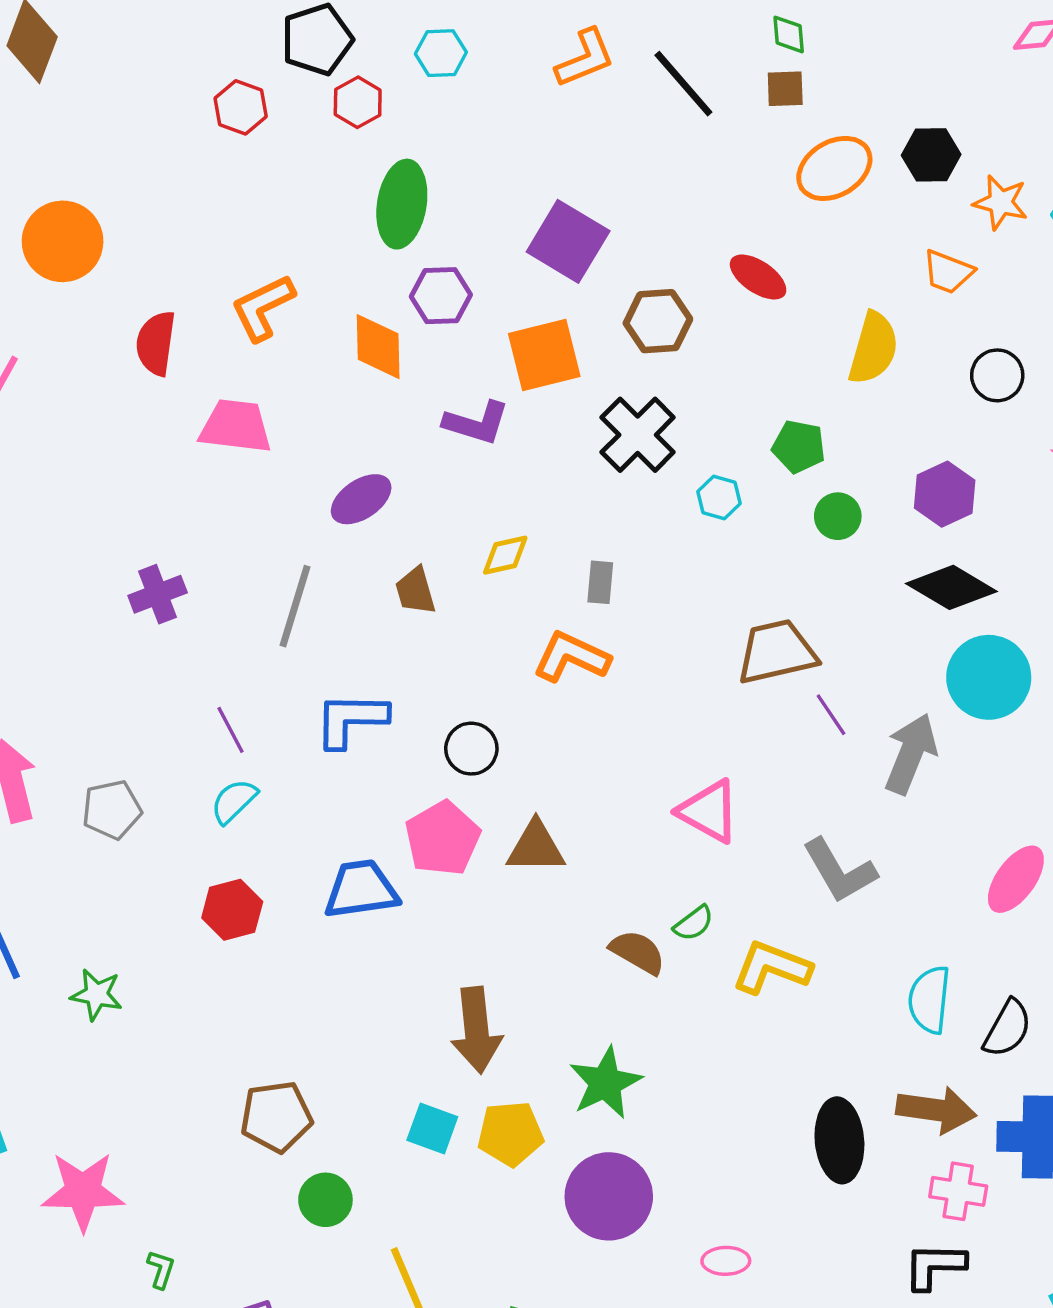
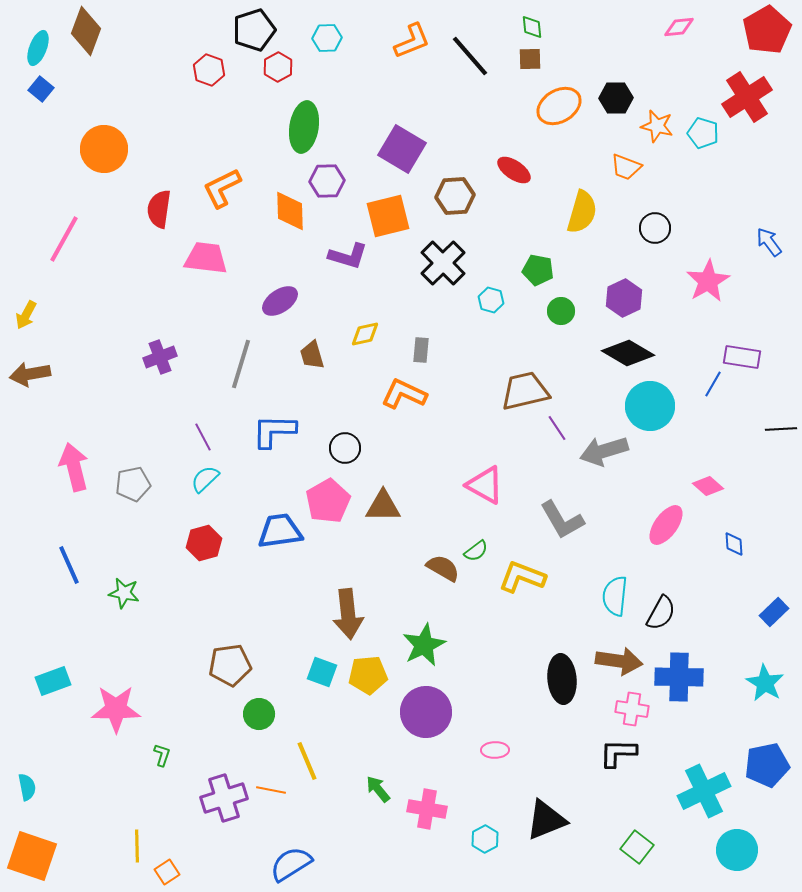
gray arrow: (911, 754) -> (604, 451), turned -129

